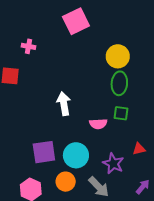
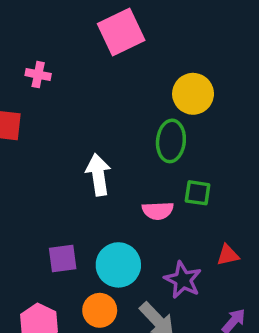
green ellipse: (119, 83) -> (171, 141), moved
purple square: (44, 152) -> (63, 259), size x0.7

